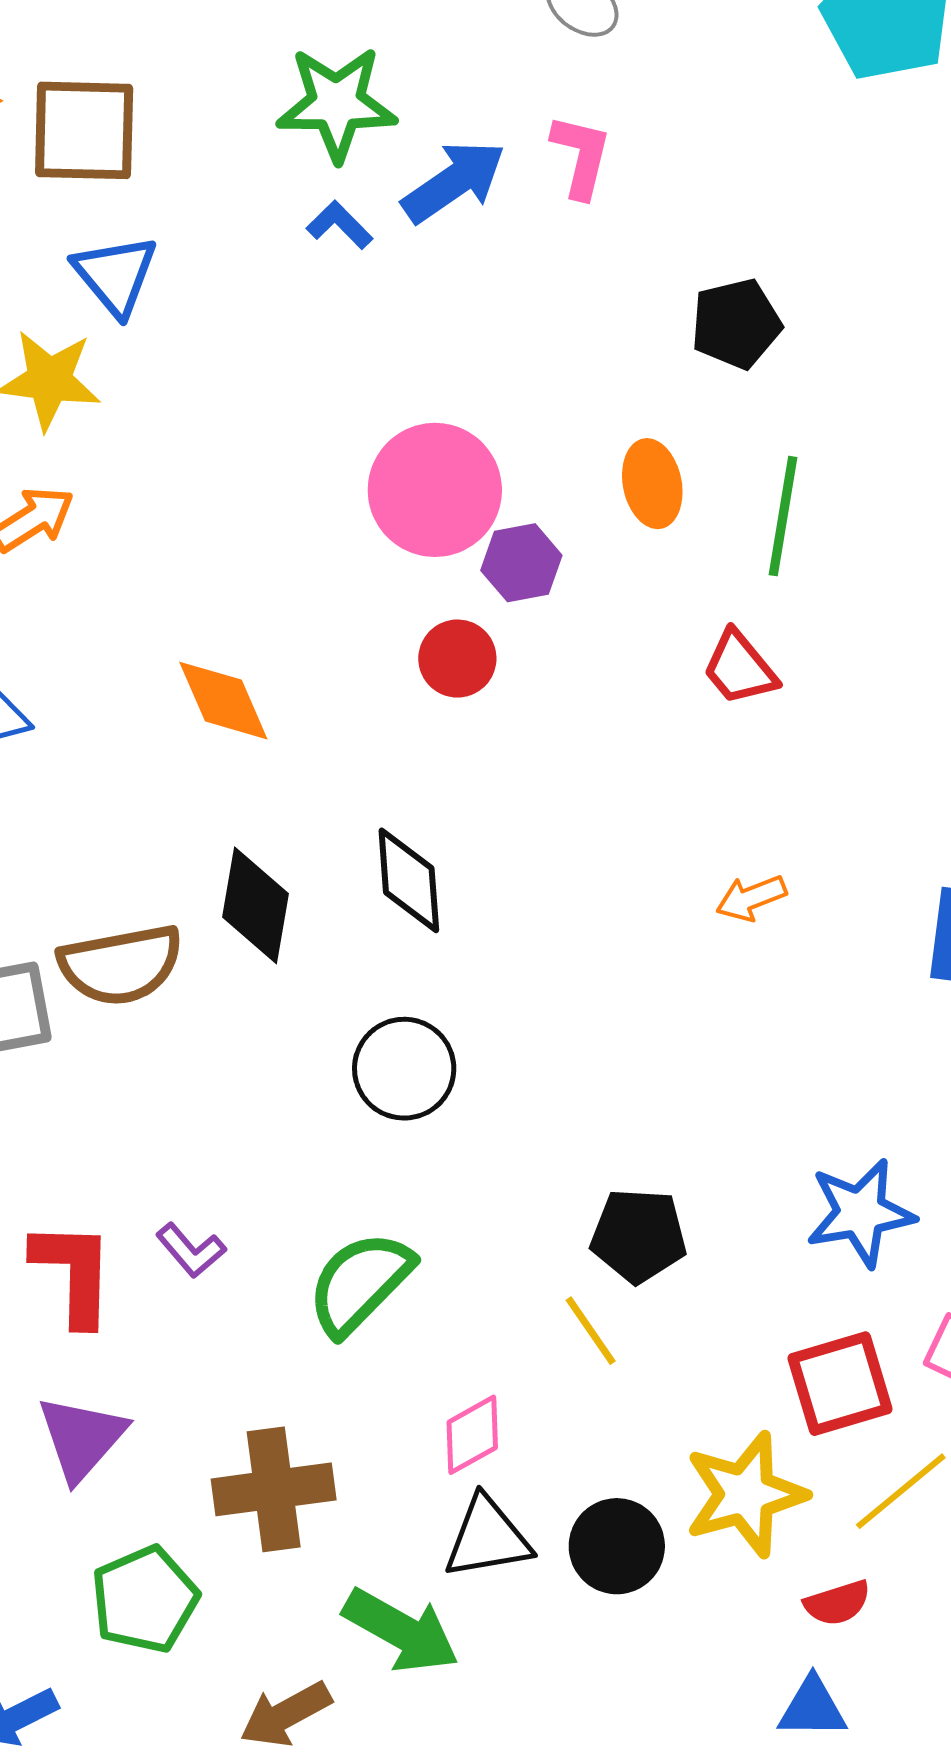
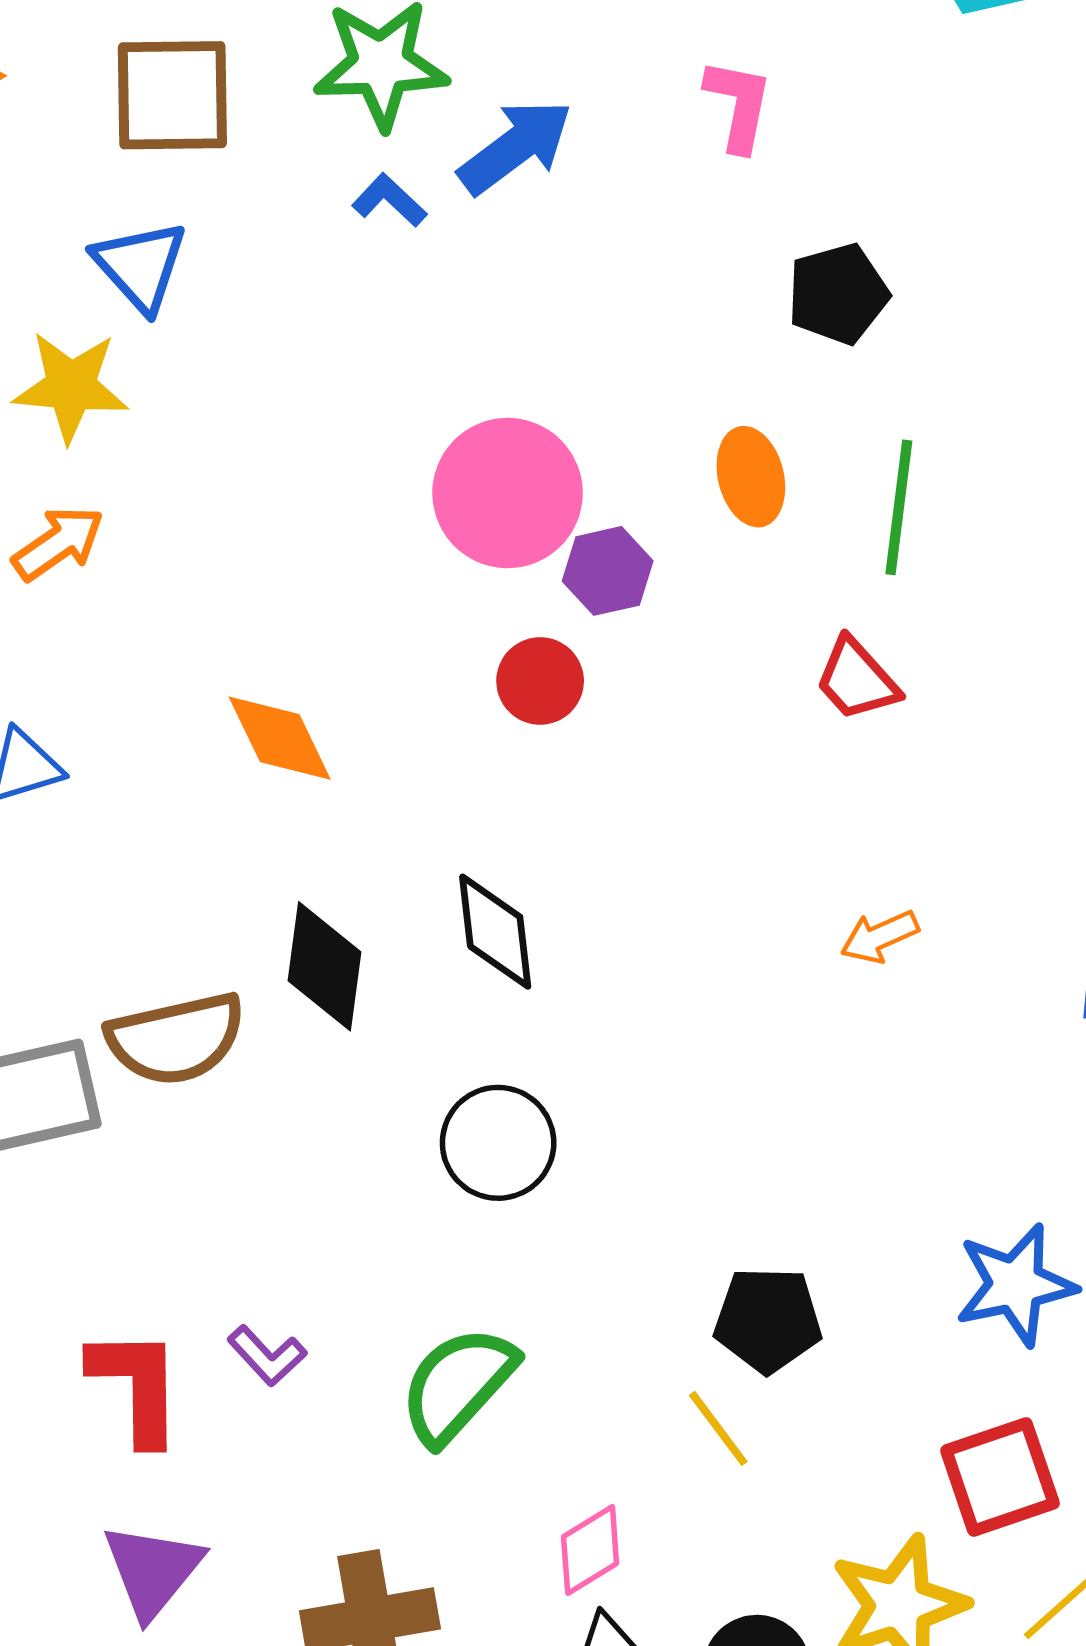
brown square: (84, 130) -> (172, 95), moved
pink L-shape: (581, 156) -> (738, 105), moved

